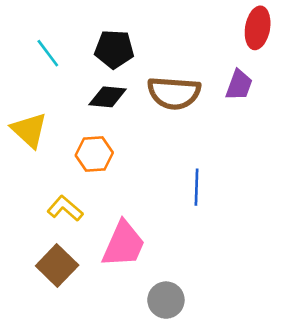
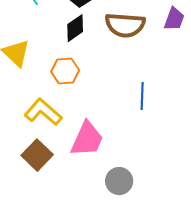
black diamond: (108, 97) -> (75, 28), turned -40
yellow L-shape: (65, 208) -> (43, 112), size x1.4

